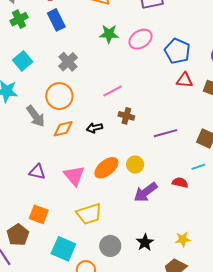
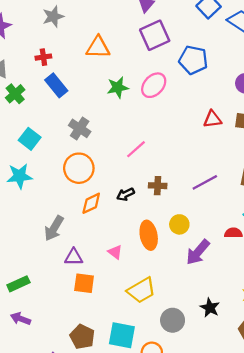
blue pentagon: (177, 51) -> (193, 60), moved
gray arrow: (36, 116) -> (54, 228), moved, turned 80
brown cross: (126, 116) -> (158, 186), moved
orange ellipse: (106, 168) -> (149, 235), turned -50
pink triangle: (74, 176) -> (115, 252), size x0.6
orange square: (39, 214) -> (84, 283), moved
brown pentagon: (18, 235) -> (82, 337), moved

